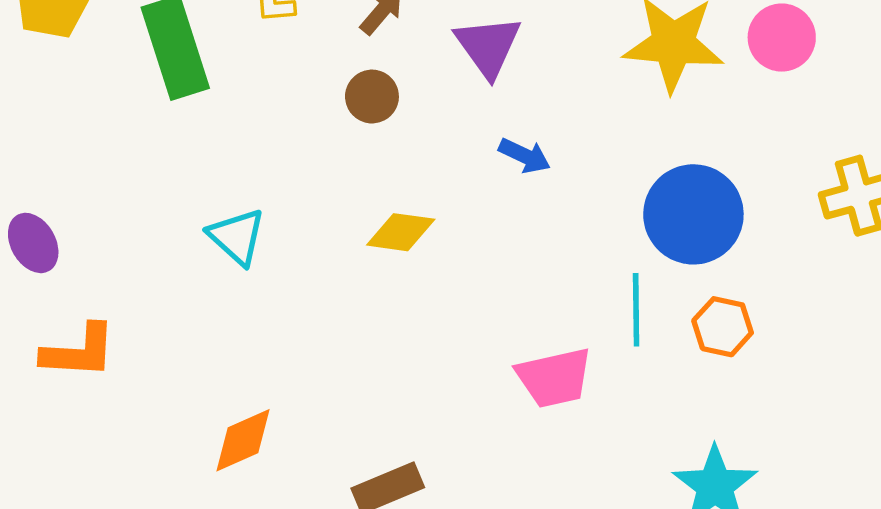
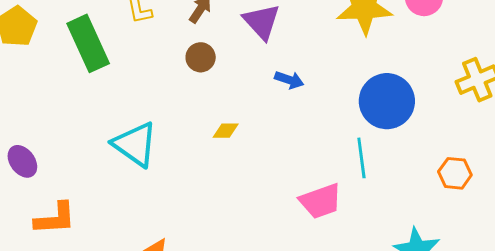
yellow diamond: (401, 232) -> (226, 131), size x0.7
cyan triangle: (237, 237) -> (135, 144), size x1.4
orange hexagon: (723, 327) -> (455, 173), moved

